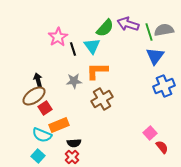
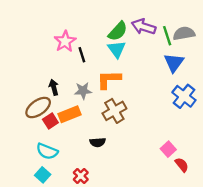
cyan triangle: (92, 46) -> (117, 49), moved
black arrow: (38, 80) -> (54, 87), moved
blue cross: (164, 86) -> (184, 96), turned -30
orange rectangle: (59, 125) -> (70, 114), moved
black semicircle: (74, 143) -> (98, 142), moved

